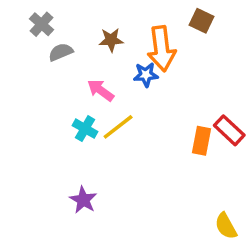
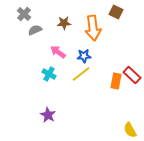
blue star: (146, 75) -> (84, 56), moved
yellow line: (118, 127) -> (81, 74), moved

